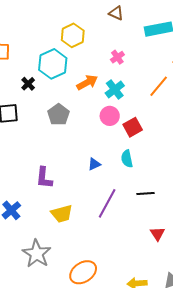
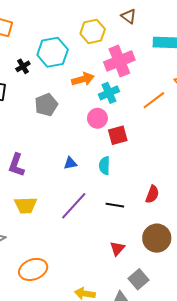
yellow hexagon: (73, 35) -> (93, 31), moved
pink cross: (117, 57) -> (119, 61), size x2.0

